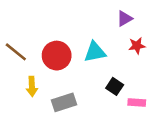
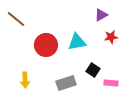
brown line: (16, 52) -> (16, 19), moved
yellow arrow: (32, 86) -> (25, 80), moved
gray rectangle: (64, 102) -> (66, 83), moved

